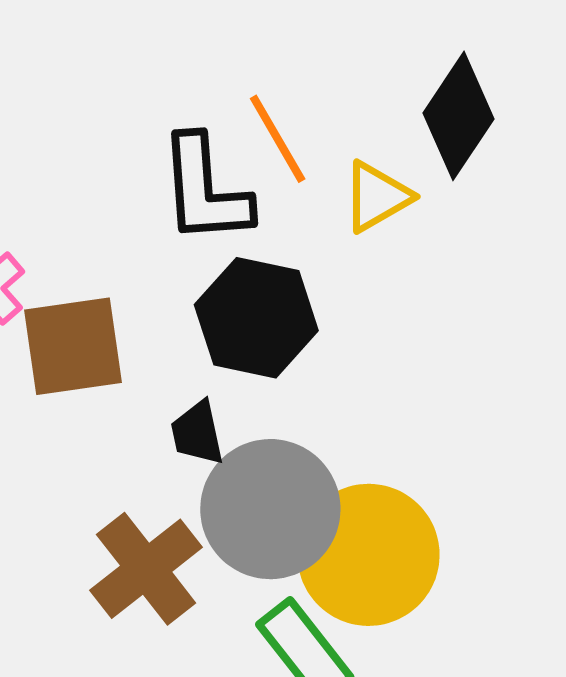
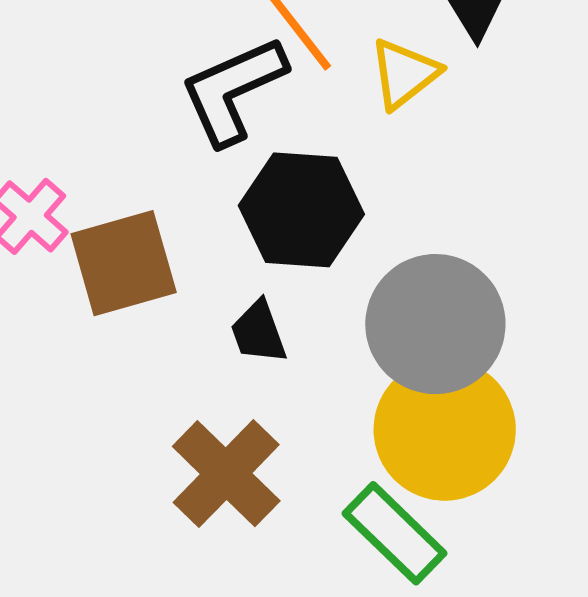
black L-shape: (205, 190) -> (233, 90), turned 78
gray circle: (270, 509) -> (435, 324), moved

